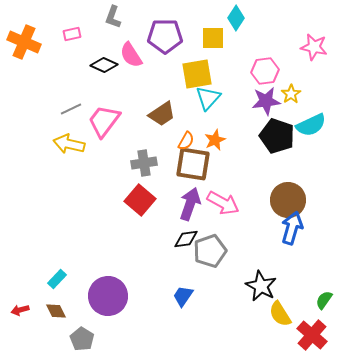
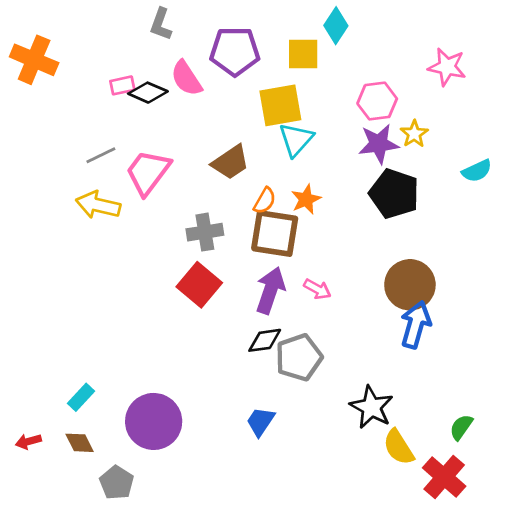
pink rectangle: (72, 34) -> (122, 85), moved
cyan semicircle: (311, 125) -> (477, 171), moved, size x0.7
pink arrow: (223, 203) -> (317, 289), size x0.6

